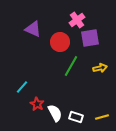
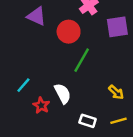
purple square: (90, 38) -> (117, 27), moved
yellow arrow: (100, 68) -> (116, 92), moved, turned 56
white semicircle: (55, 113) -> (63, 93), moved

